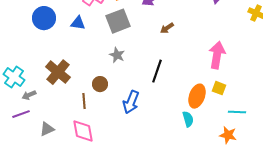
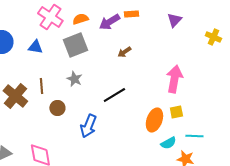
black line: (157, 71) -> (114, 95), turned 40
yellow square: (219, 88) -> (176, 112), turned -32
brown line: (84, 101) -> (41, 86), moved
cyan semicircle: (188, 119) -> (168, 143), moved, turned 77

